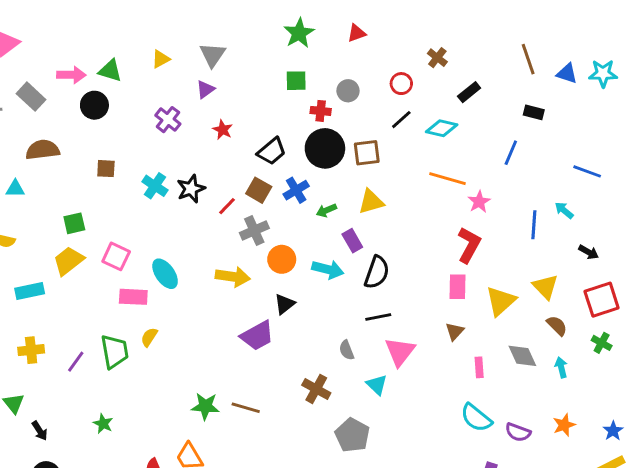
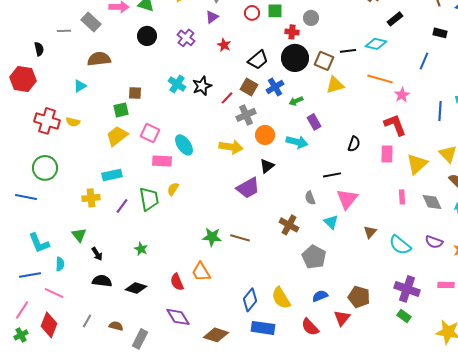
red circle: (401, 84) -> (252, 13), moved
black circle: (94, 105) -> (147, 36), moved
black line: (401, 120) -> (348, 51), moved, turned 35
brown square: (367, 153) -> (324, 61), turned 30
brown square: (106, 169) -> (135, 93), moved
cyan triangle: (15, 189) -> (80, 86), turned -32
yellow triangle: (371, 202) -> (335, 85), moved
red L-shape: (469, 245) -> (395, 125), turned -50
black semicircle: (377, 272) -> (354, 144), moved, size x0.7
cyan rectangle: (30, 291) -> (112, 175), moved
brown triangle: (455, 331) -> (370, 232), moved
pink rectangle: (479, 367) -> (402, 197), moved
purple semicircle: (518, 432) -> (434, 242), moved

